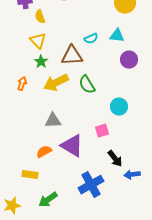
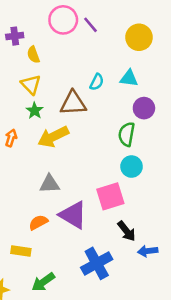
cyan semicircle: (91, 39) -> (97, 82), turned -40
green semicircle: (87, 85) -> (127, 134), moved, turned 42
pink square: (102, 131) -> (110, 196), size x1.6

